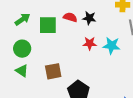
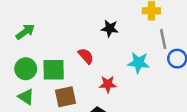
red semicircle: (70, 17) -> (86, 56), moved, turned 32
green square: (48, 25) -> (54, 70), moved
red star: (90, 43) -> (108, 84), moved

